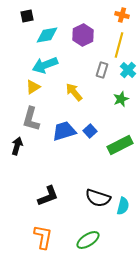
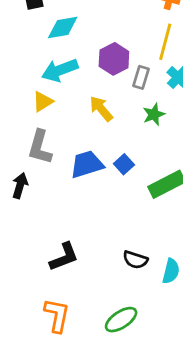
purple hexagon: (83, 35) -> (114, 59), moved
green star: (121, 99) -> (154, 114), moved
black semicircle: (98, 198) -> (135, 260), size x0.7

